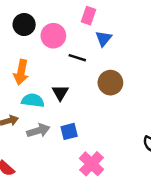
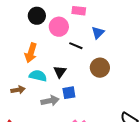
pink rectangle: (88, 16) -> (79, 11), moved, turned 72
gray arrow: (38, 131) -> (50, 101), moved
blue square: (69, 131) -> (69, 93), moved

